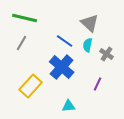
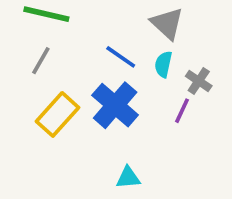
purple line: (98, 84) -> (182, 111), moved
yellow rectangle: (31, 86) -> (58, 114), moved

